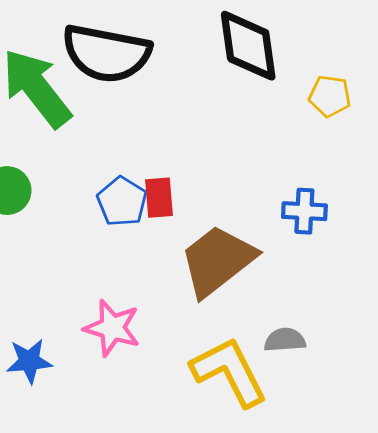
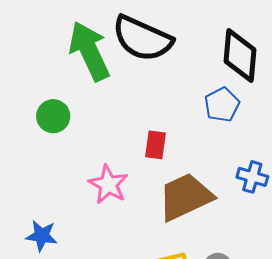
blue pentagon: (122, 202) -> (222, 105), moved
pink star: (112, 328) -> (108, 184), moved

